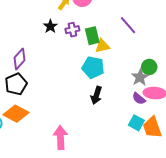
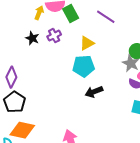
green rectangle: (92, 36) -> (71, 14), moved
black arrow: (96, 95) -> (94, 92), turned 66

